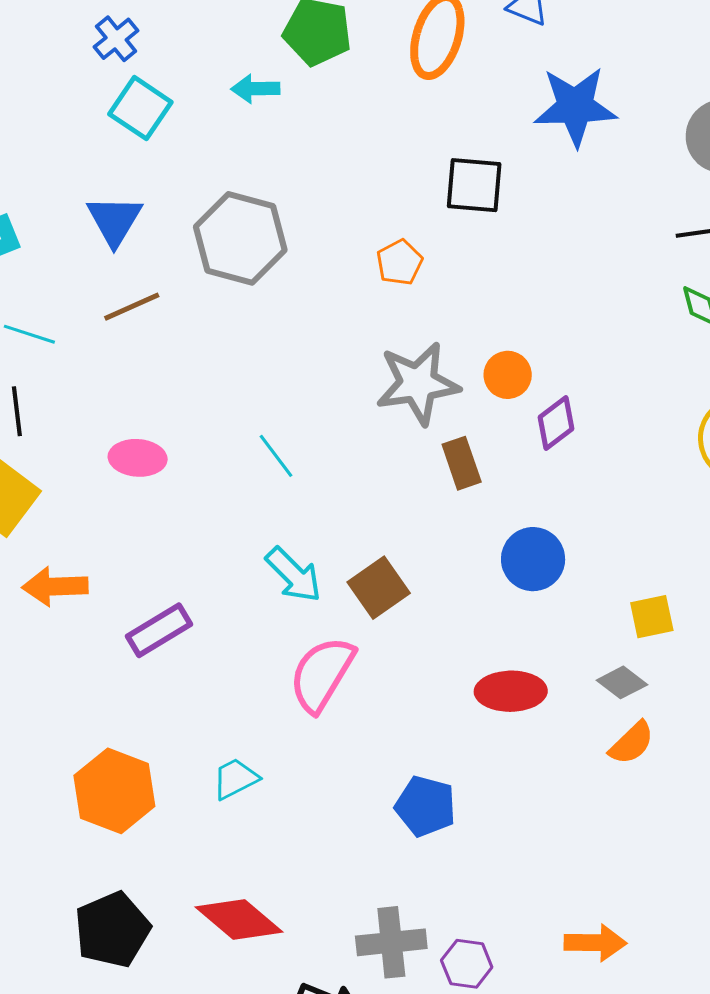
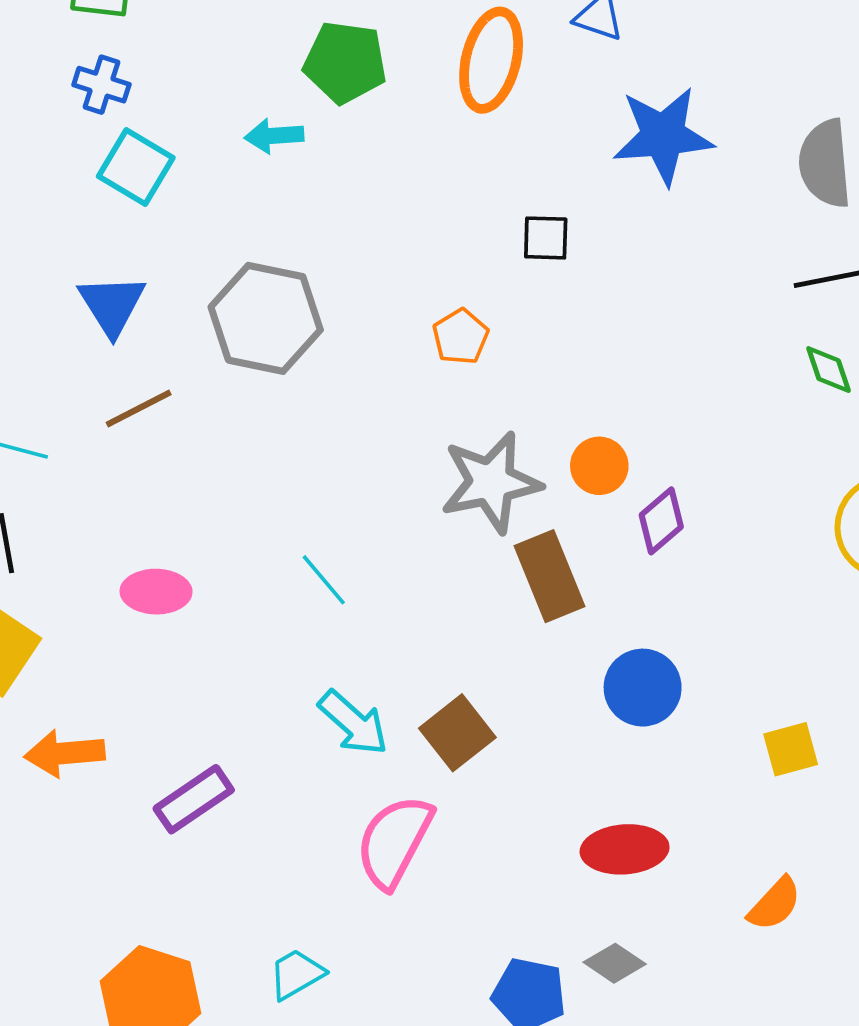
blue cross: (116, 39) -> (101, 85), turned -30
black square: (474, 185) -> (546, 238), size x0.7
brown rectangle: (462, 463) -> (549, 576), size x1.4
gray diamond: (622, 682) -> (615, 963), moved

